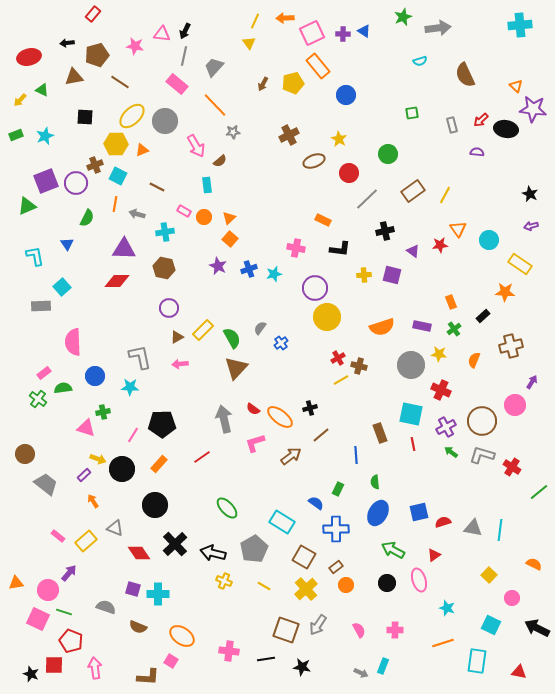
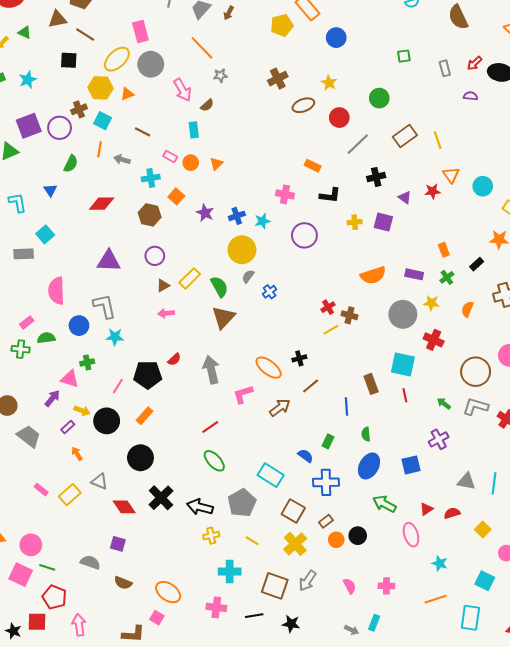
brown line: (120, 82) -> (85, 35), moved
pink rectangle: (177, 84) -> (140, 31), moved, turned 35
brown arrow: (263, 84) -> (229, 13), moved
yellow line: (445, 195) -> (438, 140), turned -48
orange square: (230, 239) -> (176, 196), moved
purple triangle: (124, 249) -> (109, 261), moved
red diamond: (117, 281) -> (102, 204), moved
yellow circle: (327, 317) -> (242, 250), moved
gray L-shape: (140, 357) -> (105, 306), moved
green cross: (38, 399) -> (21, 349), turned -30
red semicircle: (253, 409) -> (174, 359), moved, turned -80
purple cross: (446, 427) -> (439, 439), moved
red line: (202, 457) -> (210, 427), moved
red semicircle: (443, 522) -> (452, 513), moved
purple arrow: (69, 573) -> (52, 398), moved
yellow cross: (224, 581) -> (211, 536), turned -35
black circle: (387, 583) -> (358, 536), moved
cyan cross: (158, 594) -> (230, 572), moved

